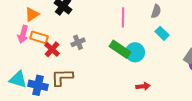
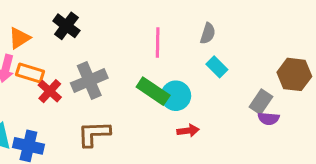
gray cross: (78, 42) -> (89, 81), size x1.6
brown L-shape: (62, 77) -> (94, 134), moved
red arrow: (143, 86) -> (188, 131), moved

